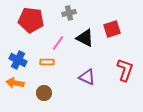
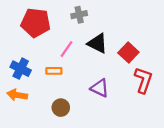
red square: (112, 29) -> (128, 53), moved, turned -30
brown circle: (44, 93) -> (61, 108), moved

